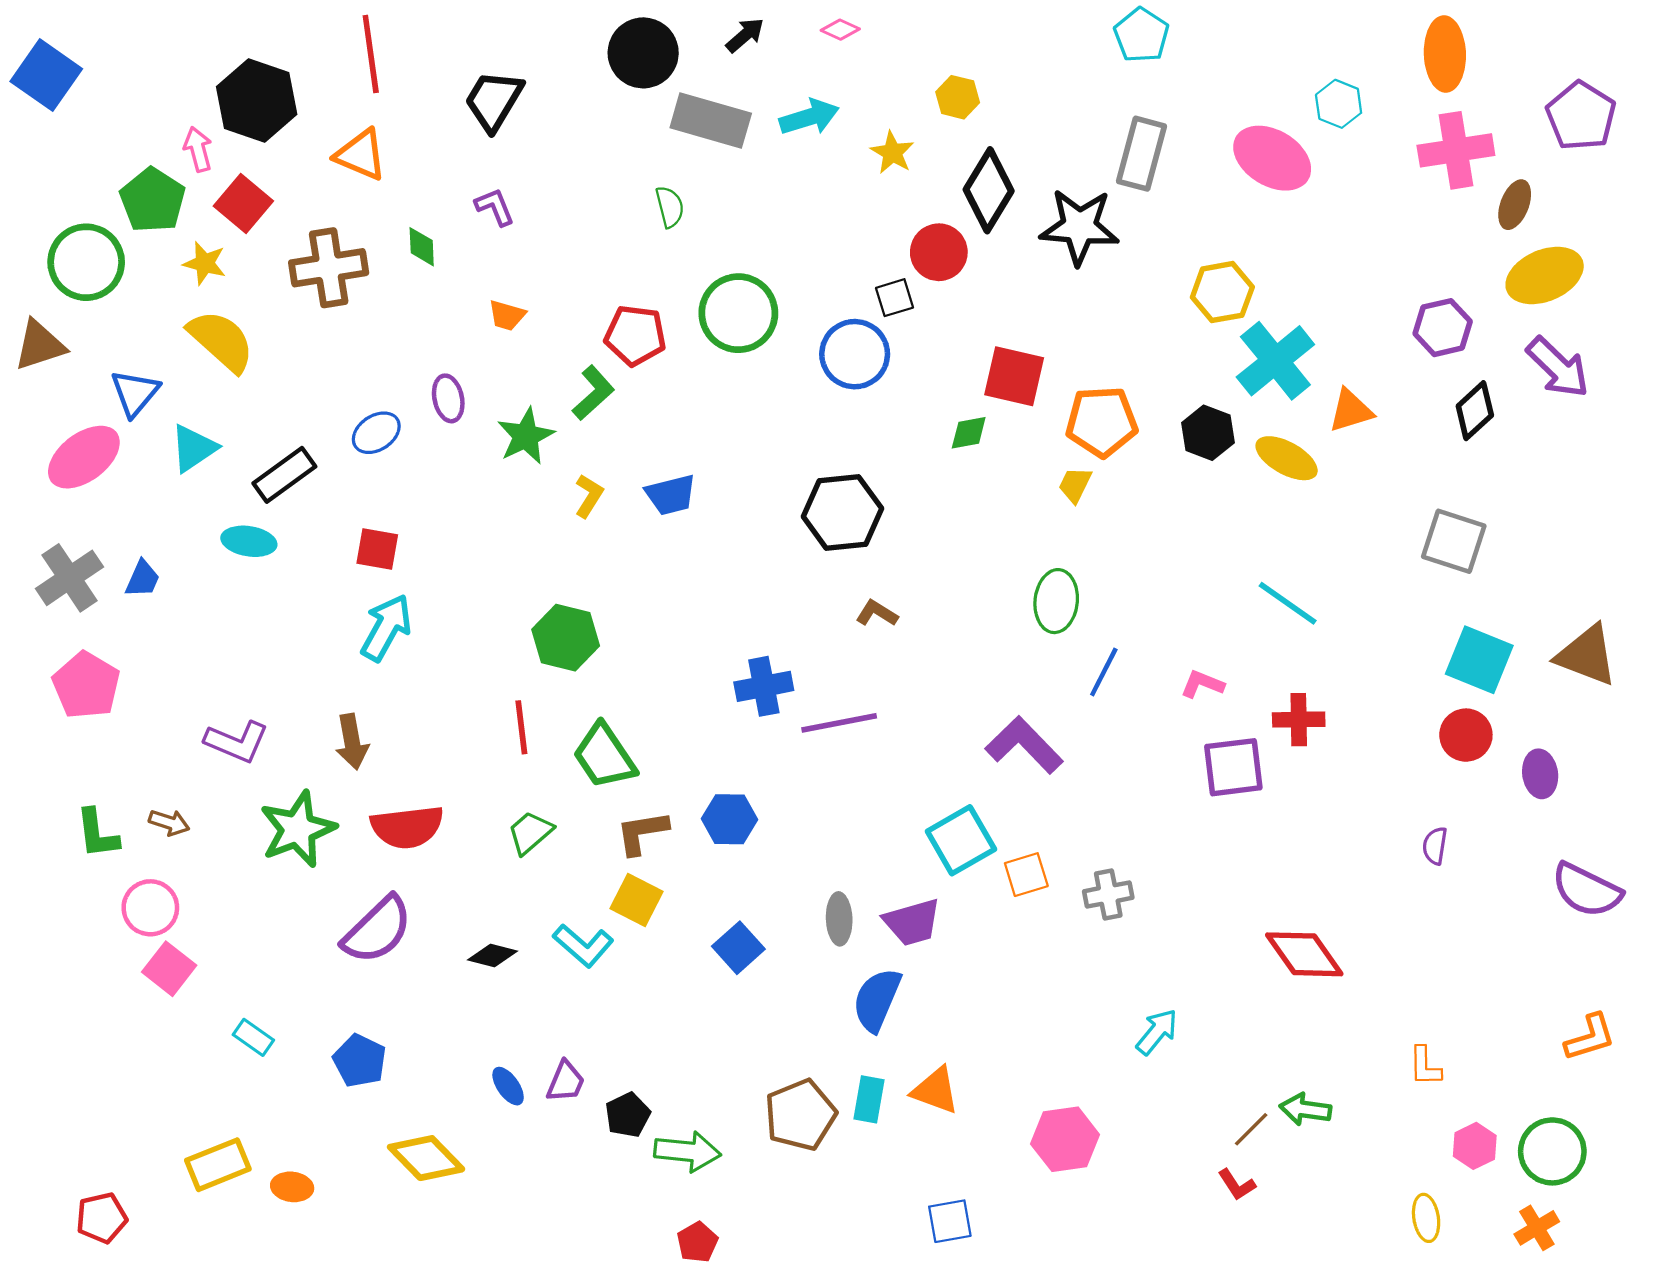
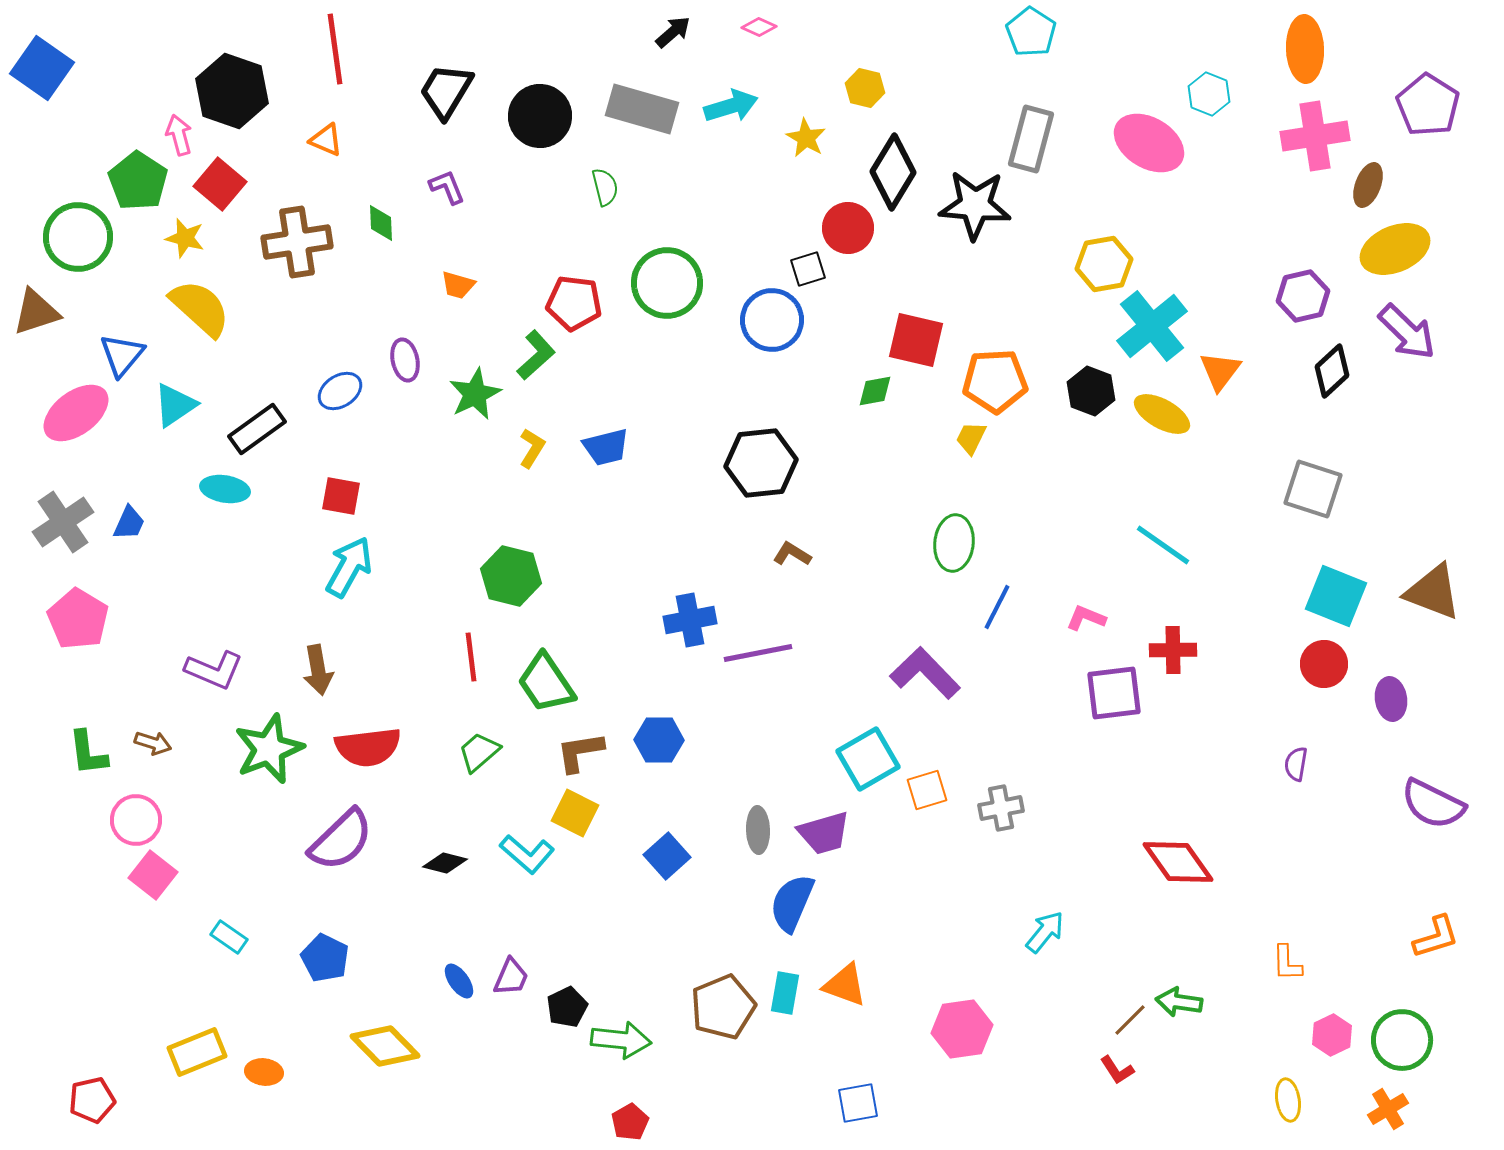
black circle: (643, 53) -> (540, 116), moved
orange triangle: (361, 155) -> (326, 140), size x0.7
orange triangle: (1351, 411) -> (1220, 371), turned -36

